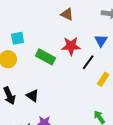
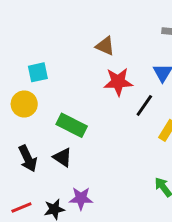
brown triangle: (67, 14) -> (105, 46), moved
green rectangle: (45, 57) -> (72, 125), moved

